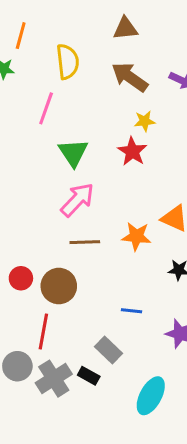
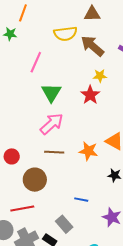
yellow semicircle: (68, 62) -> (65, 34), moved, turned 85
red circle: (21, 278) -> (12, 156), moved
red line: (43, 331) -> (22, 209), turned 65

